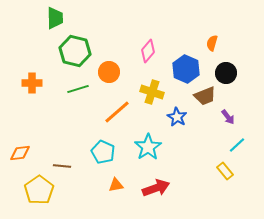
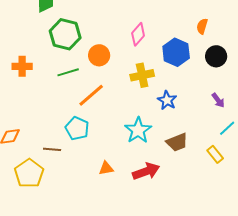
yellow cross: (152, 92) -> (142, 75), turned -30
brown trapezoid: (205, 96) -> (177, 142), moved
orange line: (117, 112) -> (91, 95), moved
cyan pentagon: (103, 152) -> (77, 128), moved

